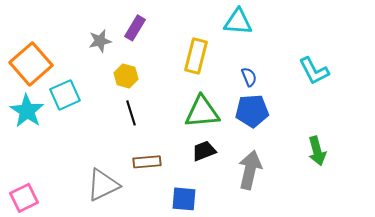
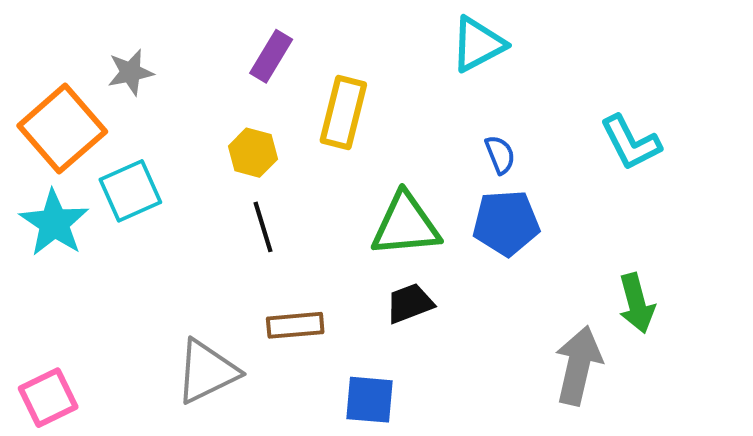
cyan triangle: (238, 22) -> (478, 44), turned -32
gray star: (100, 41) -> (130, 72), moved
yellow rectangle: (196, 56) -> (343, 112), moved
gray arrow: (250, 170) -> (578, 366), moved

